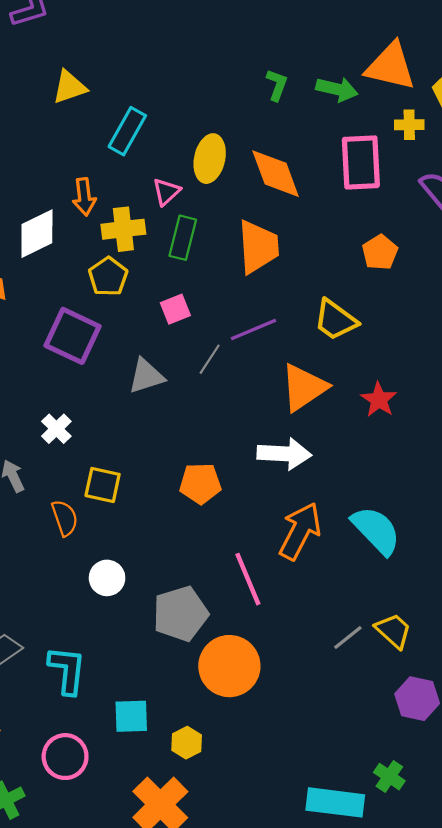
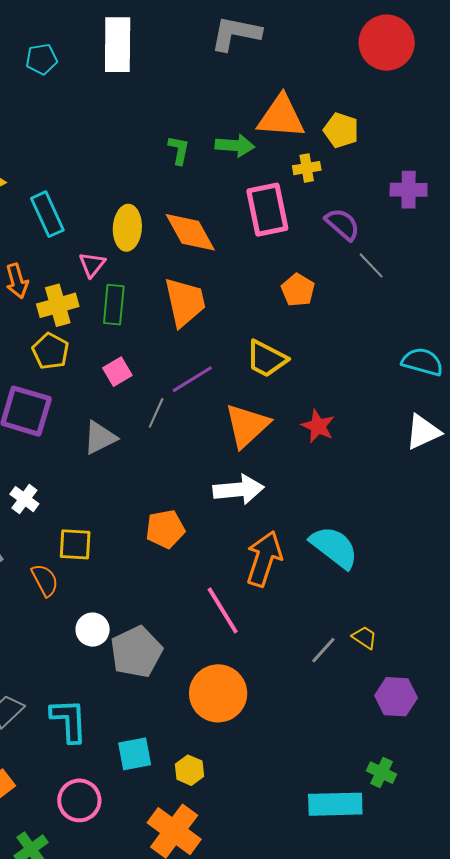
cyan rectangle: (127, 131) -> (47, 214), turned -45
gray pentagon: (180, 614) -> (136, 652), moved
yellow trapezoid: (393, 631) -> (364, 637), size x0.7

